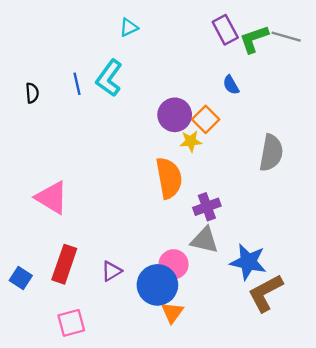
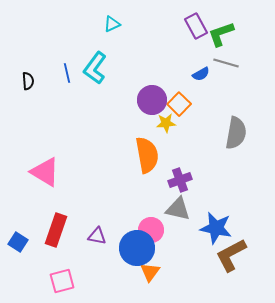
gray line: (286, 37) -> (226, 63), moved
blue semicircle: (231, 85) -> (201, 74), turned -90
purple triangle: (111, 271) -> (97, 236), turned 42

